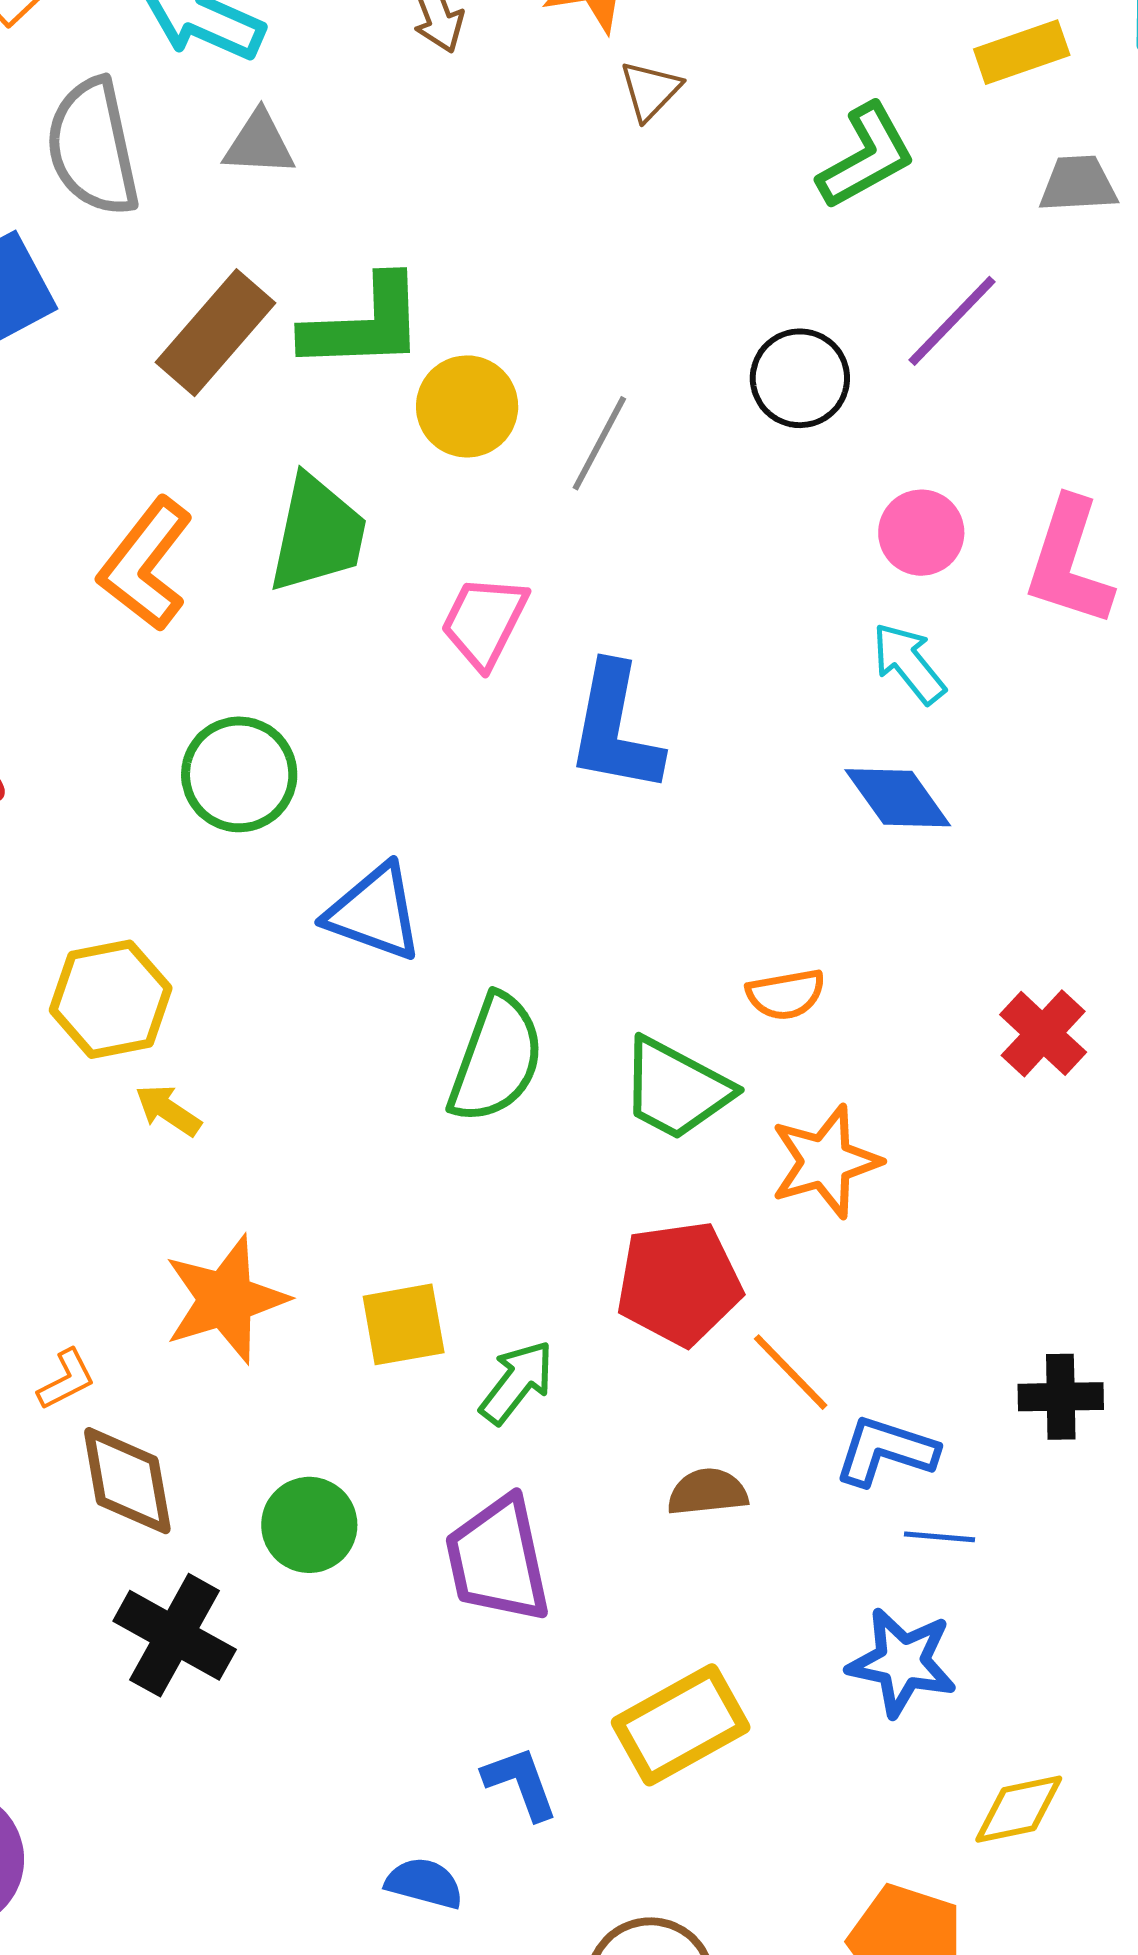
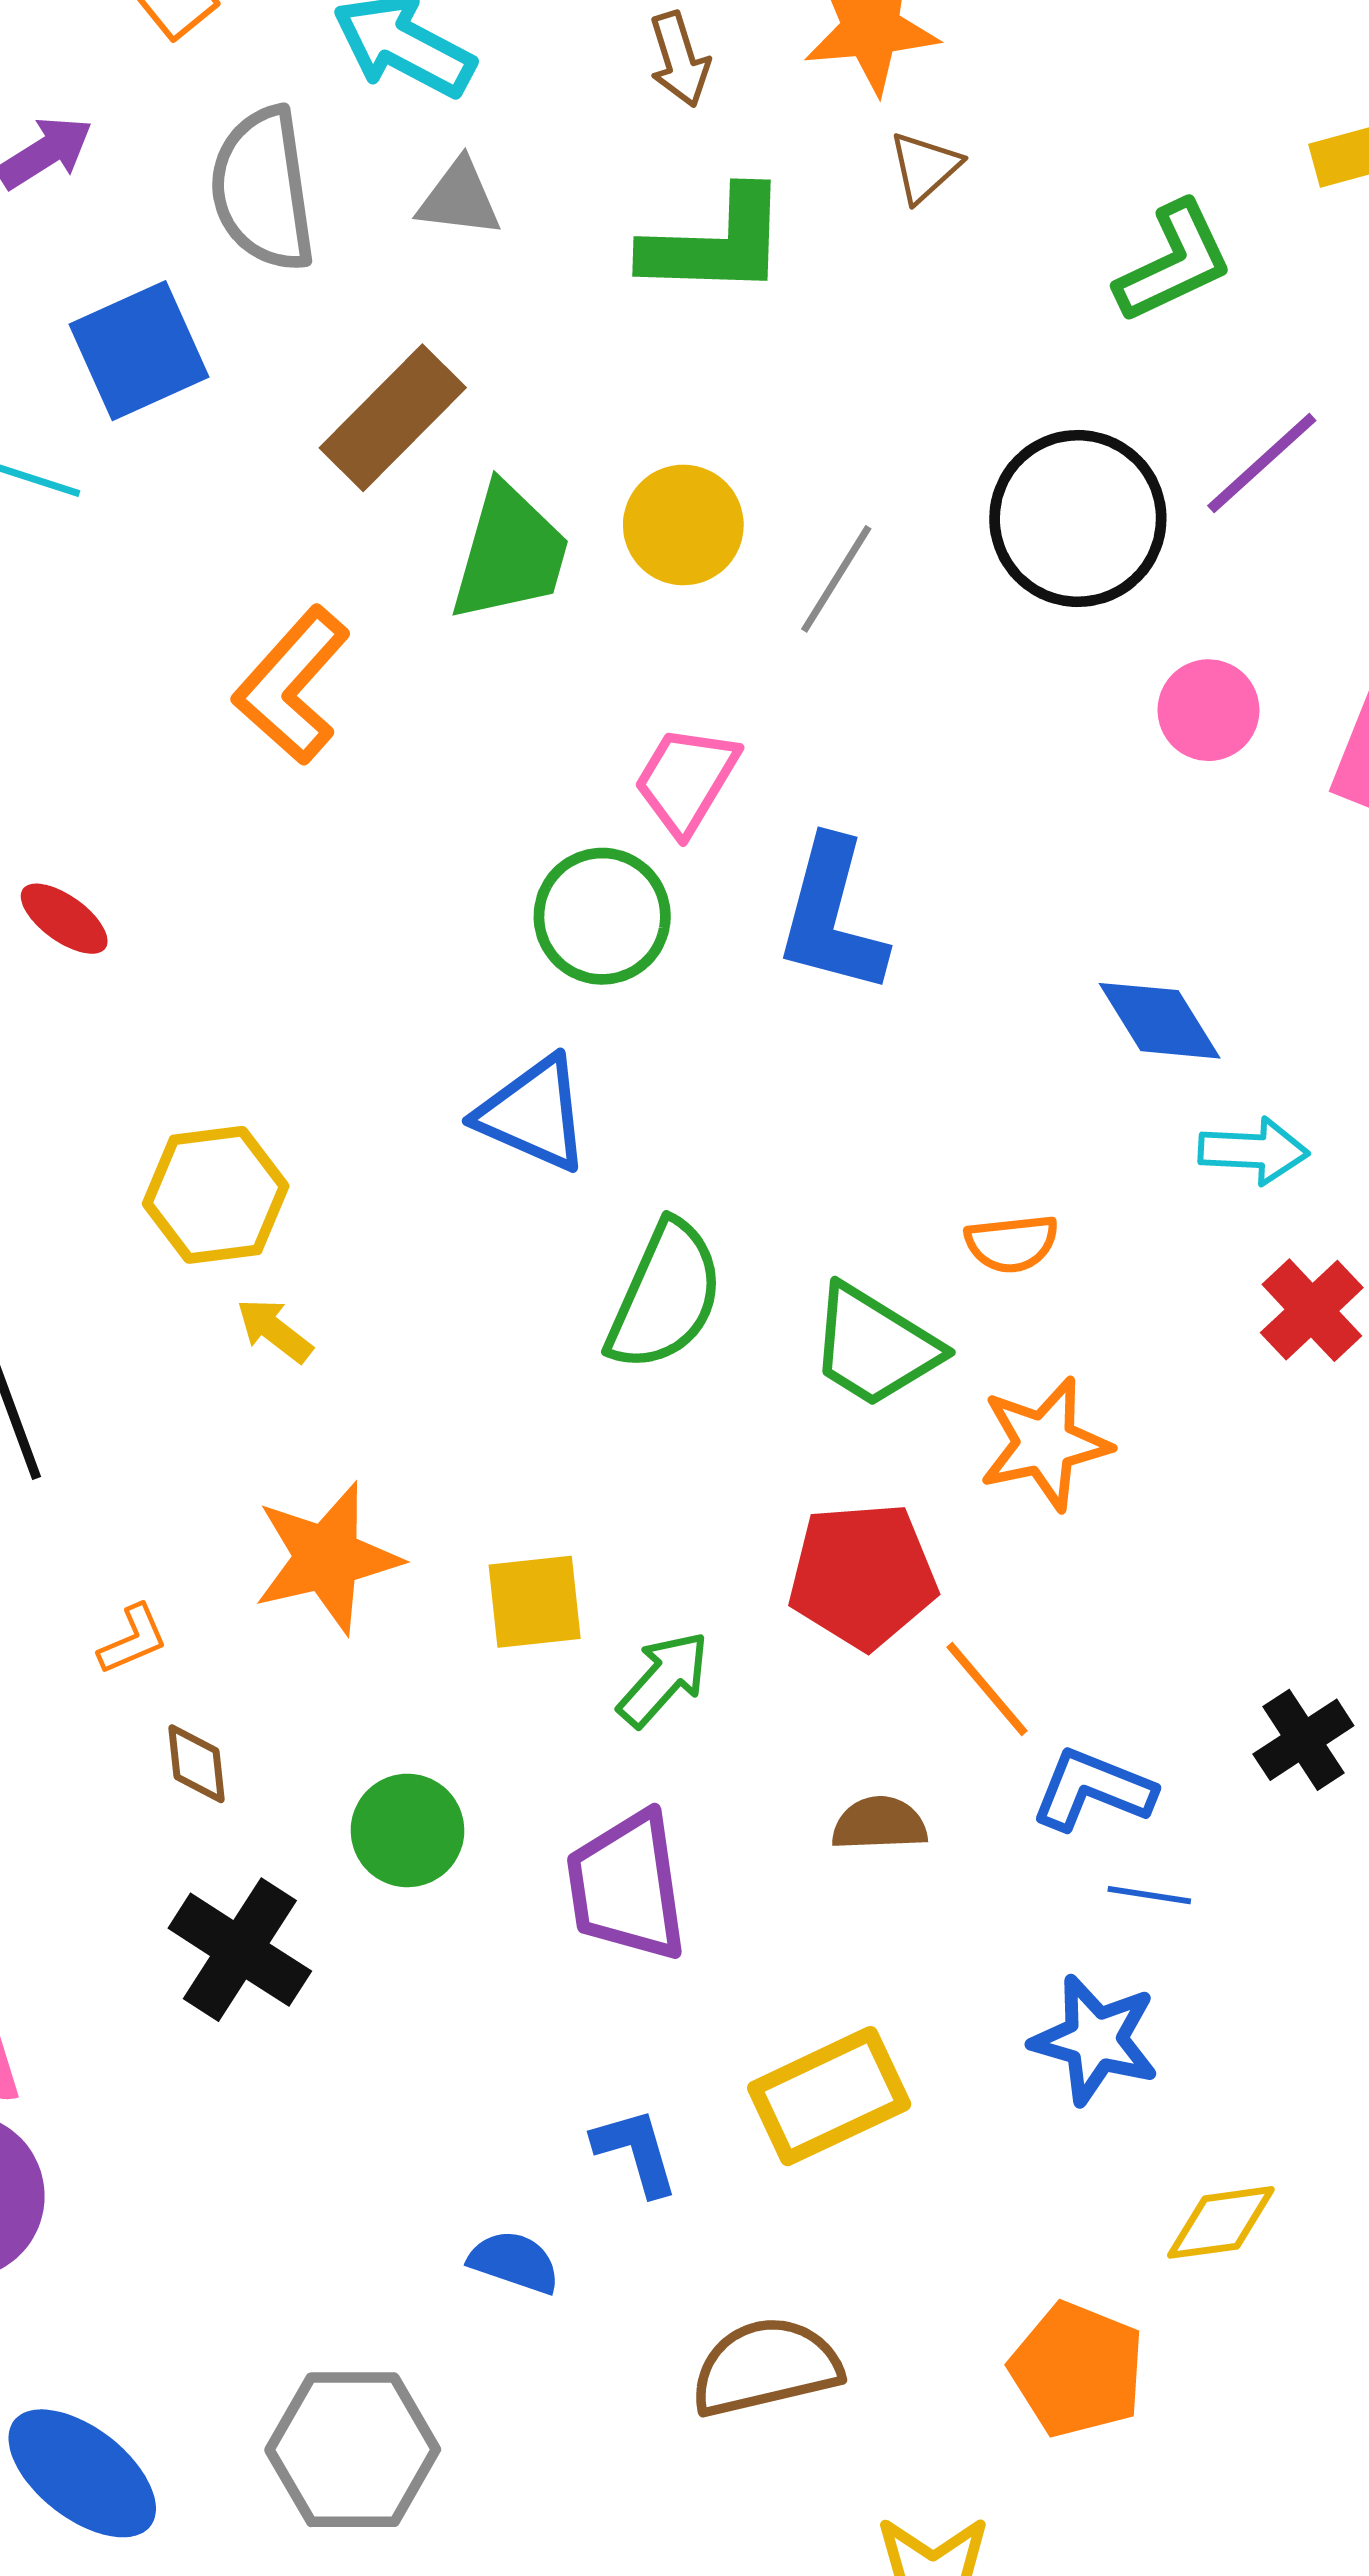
green L-shape: (364, 324) -> (716, 243), moved
black circle: (800, 378) -> (1078, 518), size x1.5
green trapezoid: (317, 534) -> (510, 553), moved
cyan arrow: (909, 663) -> (1253, 1151), moved, turned 128
green circle: (239, 774) -> (602, 916), moved
black cross: (1061, 1397) -> (1303, 1740), turned -36
brown diamond: (127, 1481) -> (197, 1764), size x0.6

